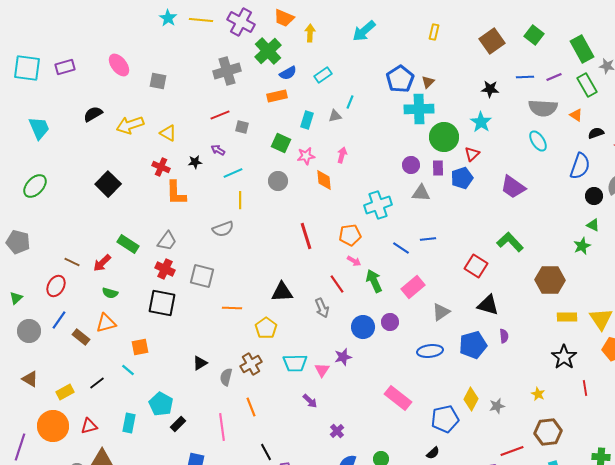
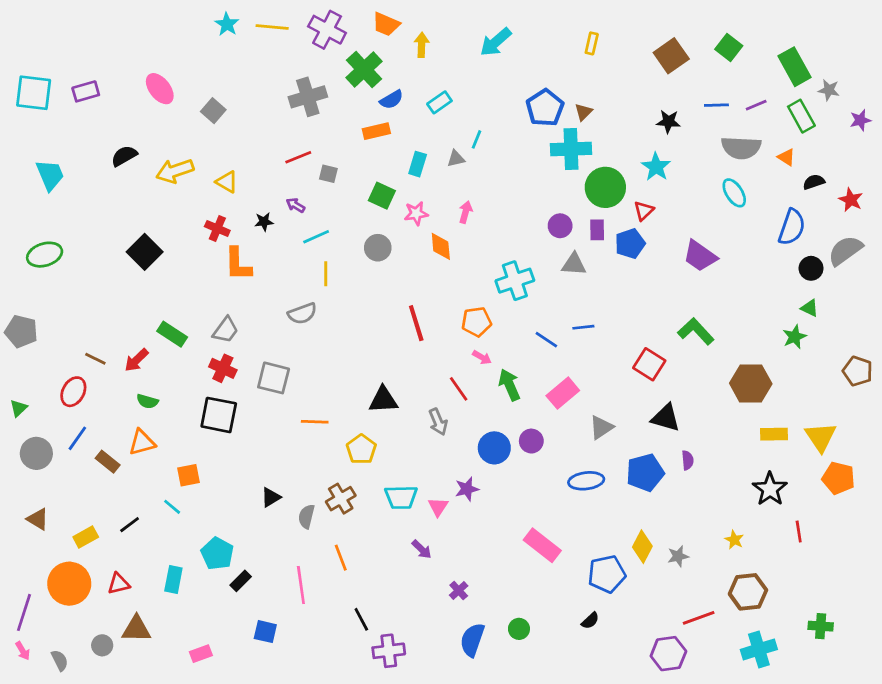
gray square: (158, 81) -> (213, 111), turned 30
green ellipse: (35, 186) -> (45, 255), turned 30

